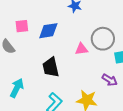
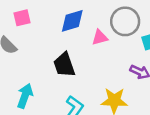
blue diamond: (48, 31) -> (72, 21), moved

